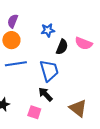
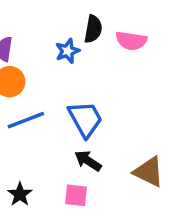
pink semicircle: (84, 43) -> (131, 41), moved
black semicircle: (62, 47) -> (93, 29), moved

